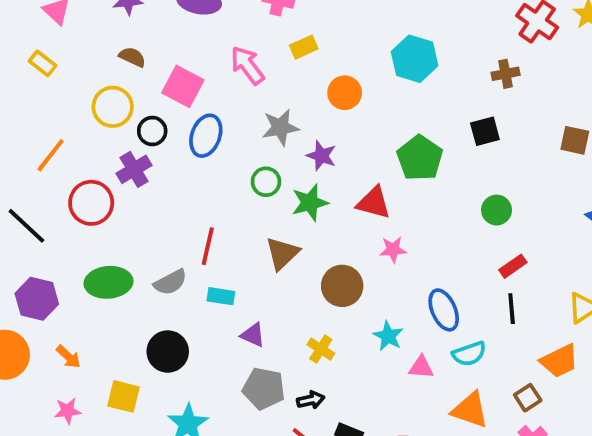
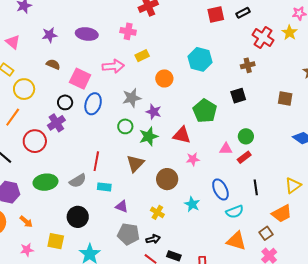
pink arrow: (247, 65) -> (113, 66), turned 125
yellow circle: (113, 107) -> (24, 89), moved
red rectangle: (513, 266) -> (244, 157), moved
pink triangle: (421, 367) -> (226, 149), moved

